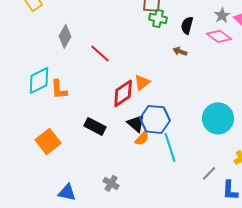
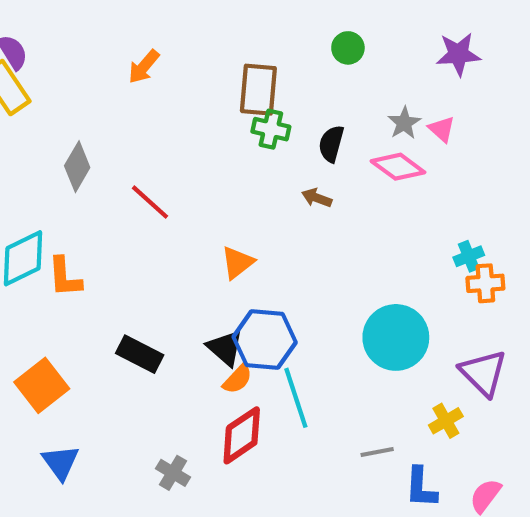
red diamond: (123, 93) -> (242, 435), moved
gray line: (209, 173) -> (377, 452), turned 35
blue triangle: (67, 192) -> (60, 462), moved, turned 42

